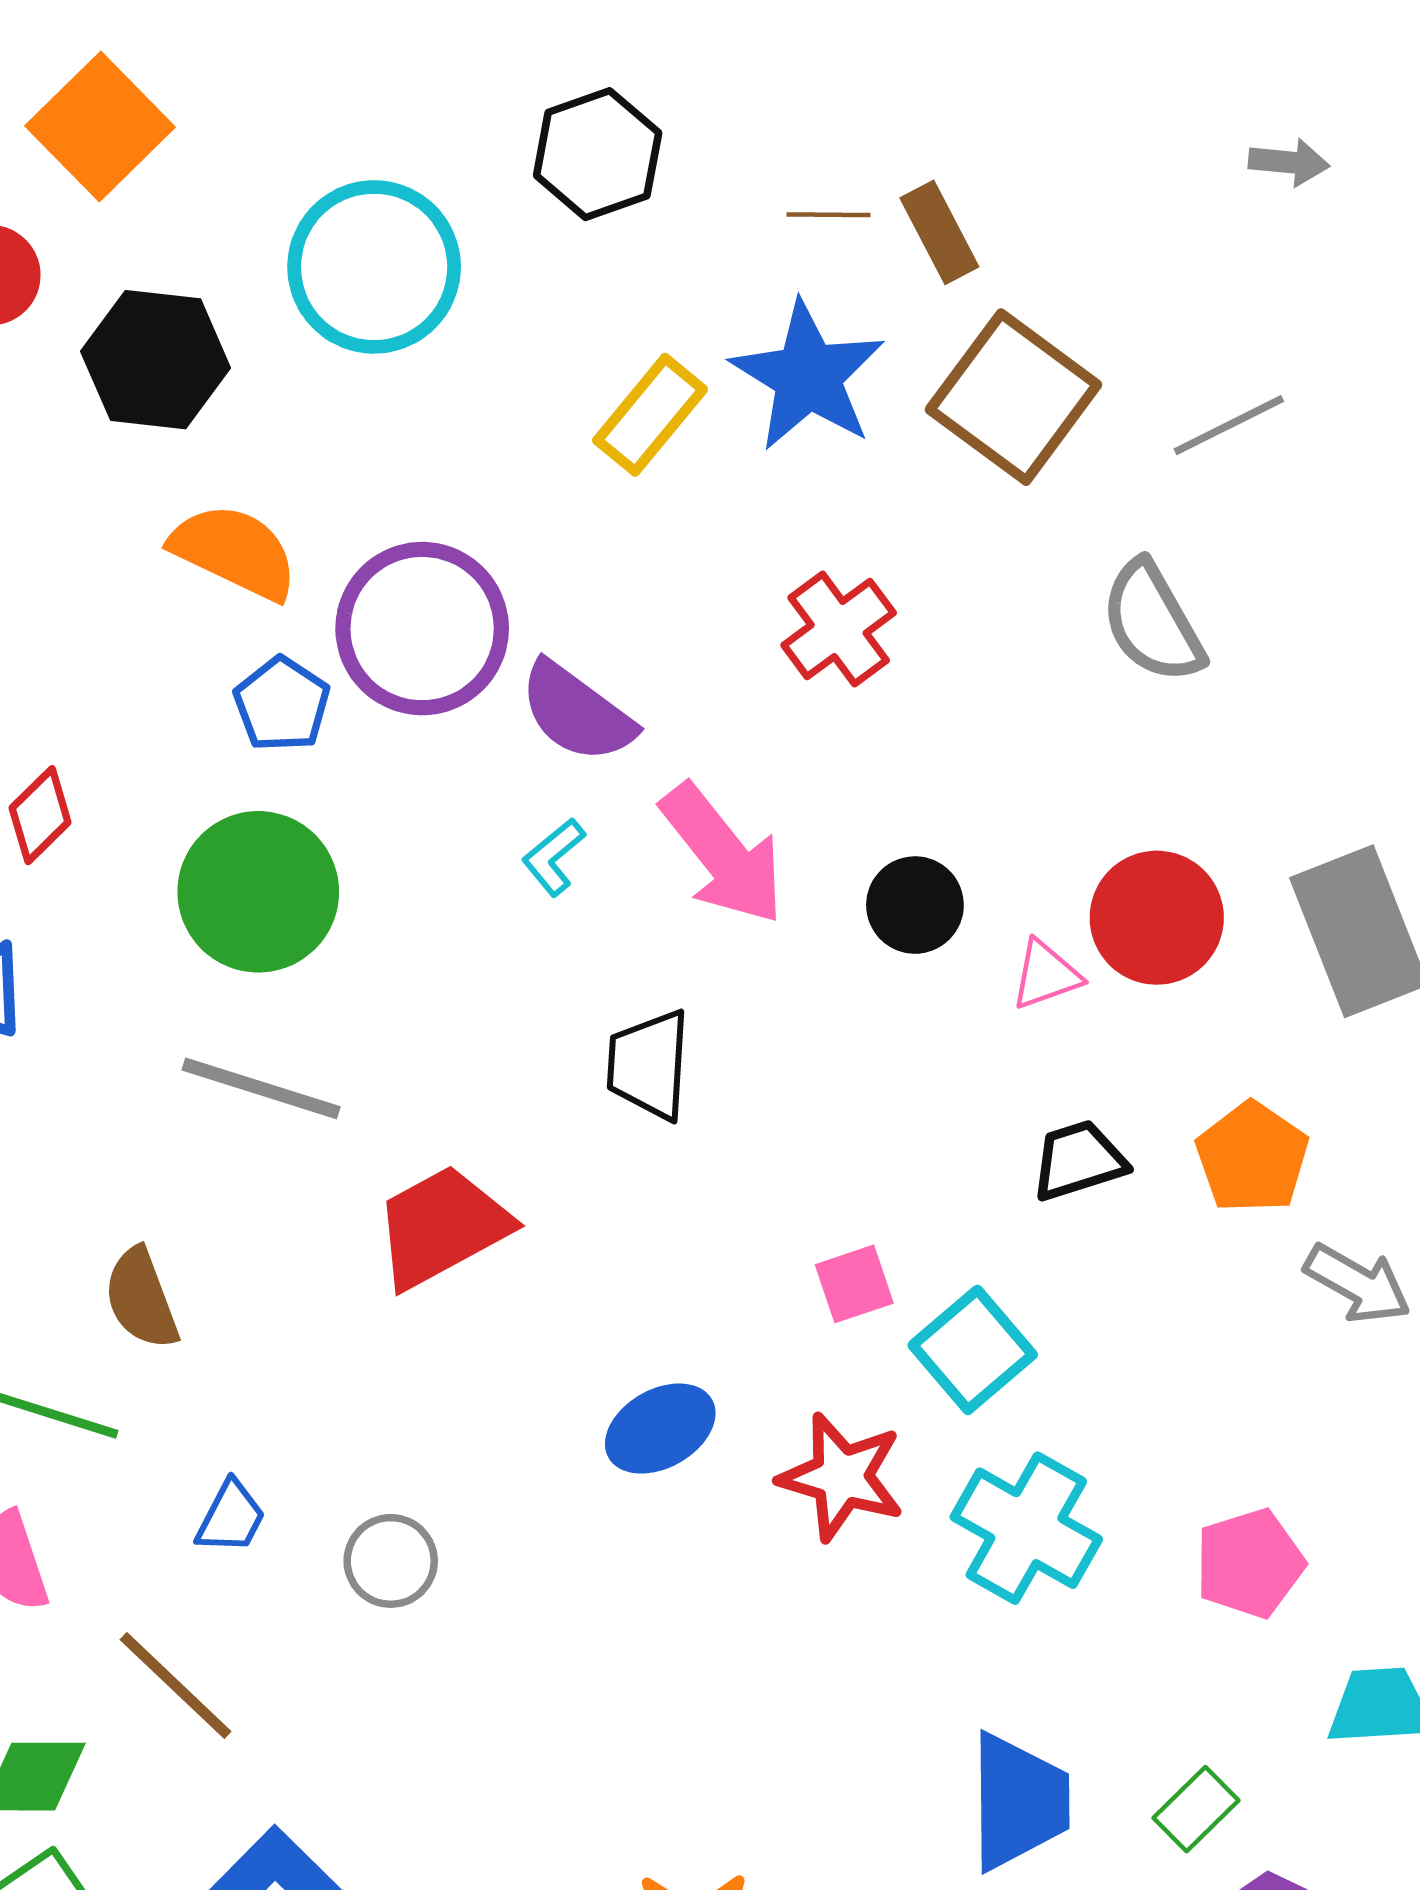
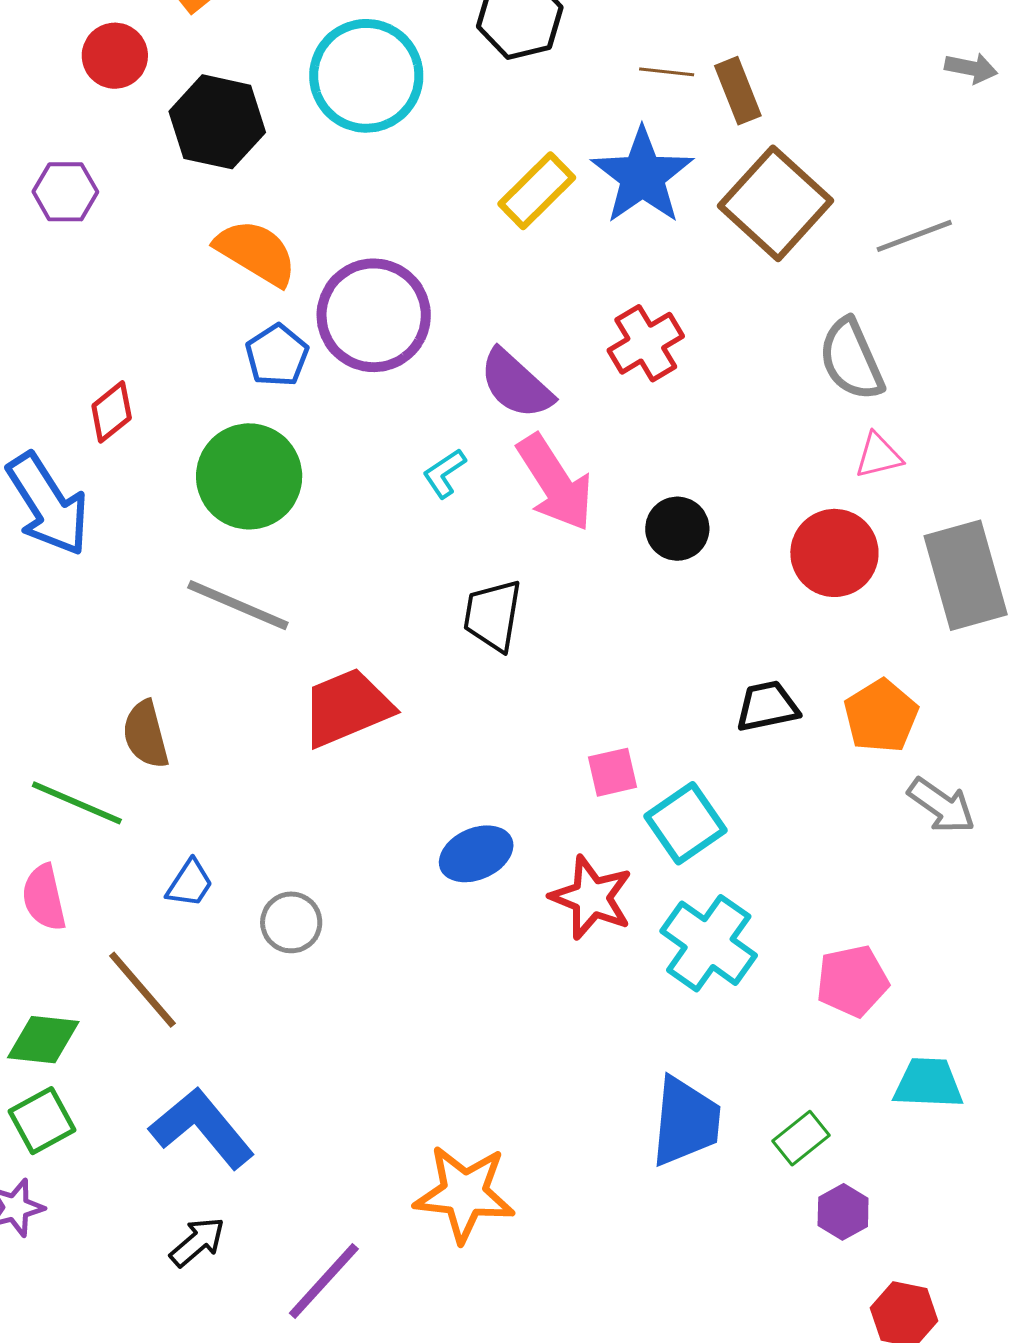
purple semicircle: (577, 712) -> (516, 384), moved
pink triangle: (1046, 975) -> (878, 456), moved

